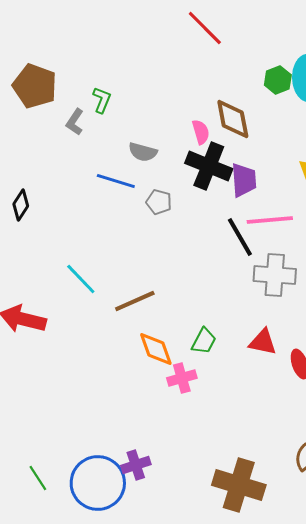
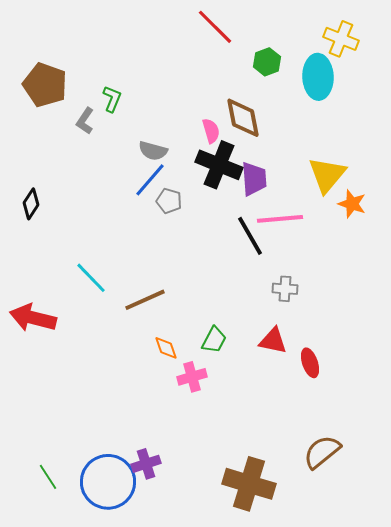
green hexagon: (278, 80) -> (267, 62), moved
blue line: (116, 181) -> (150, 180), moved, turned -66
gray cross: (275, 275) -> (285, 289), moved, size x0.6
orange diamond: (156, 349) -> (166, 348), size x0.7

